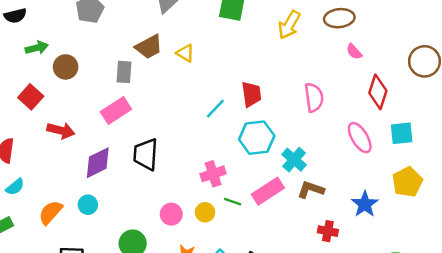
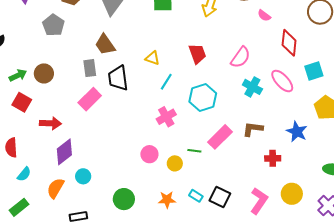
brown trapezoid: (149, 47) -> (105, 45), turned 95
green arrow: (37, 48) -> (18, 75), moved
yellow triangle: (185, 53) -> (152, 58), moved
red trapezoid: (251, 94) -> (197, 54), moved
pink semicircle: (314, 97) -> (240, 57), turned 55
black trapezoid: (146, 154) -> (118, 78), moved
cyan cross: (294, 160) -> (252, 87), moved
purple diamond: (98, 163) -> (64, 152), moved
pink cross: (213, 174) -> (166, 117), moved
pink circle: (171, 214) -> (149, 154), moved

